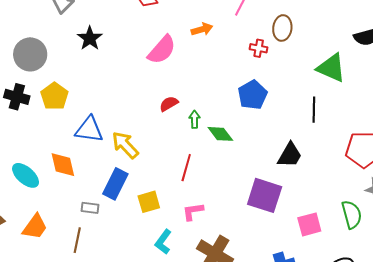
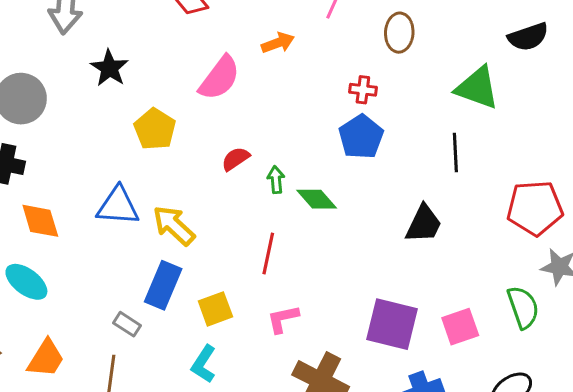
red cross: (259, 48) -> (363, 90), moved
yellow pentagon: (54, 96) -> (155, 129), moved
orange diamond: (63, 165) -> (40, 221), moved
purple square: (265, 195) -> (392, 324), moved
gray rectangle: (90, 208) -> (127, 324), turned 30
cyan L-shape: (163, 242) -> (204, 364), moved

